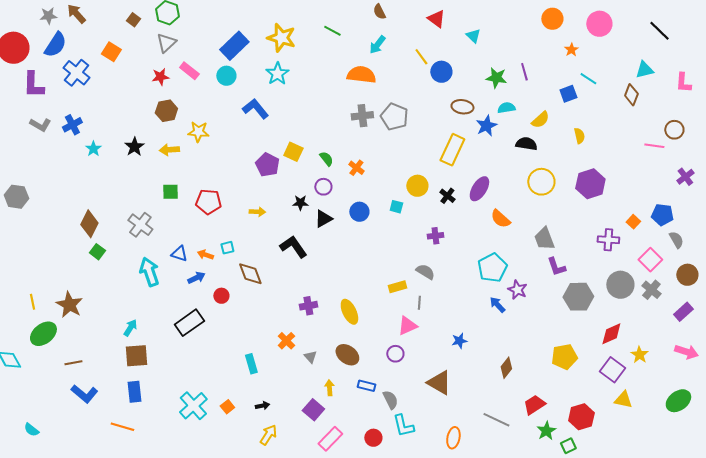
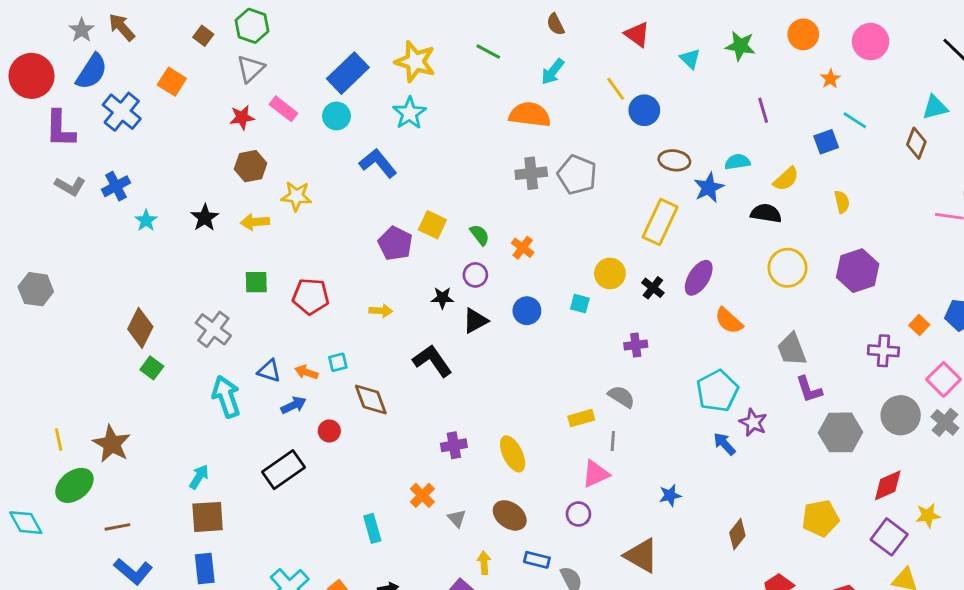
gray star: (48, 16) -> (82, 30), turned -30
green star: (496, 78) -> (740, 46), moved
yellow star: (639, 355) -> (928, 515), turned 30

